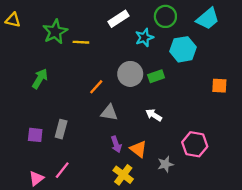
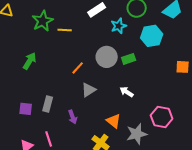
gray triangle: (109, 113) -> (89, 90), turned -42
purple arrow: (116, 144) -> (73, 117), moved
gray star: (165, 164) -> (137, 134), size x1.5
pink line: (62, 170) -> (49, 139), turned -56

